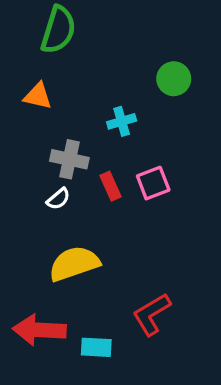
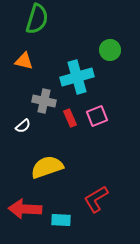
cyan cross: (122, 121) -> (77, 77), size x1.8
white semicircle: (58, 199) -> (23, 126), moved

